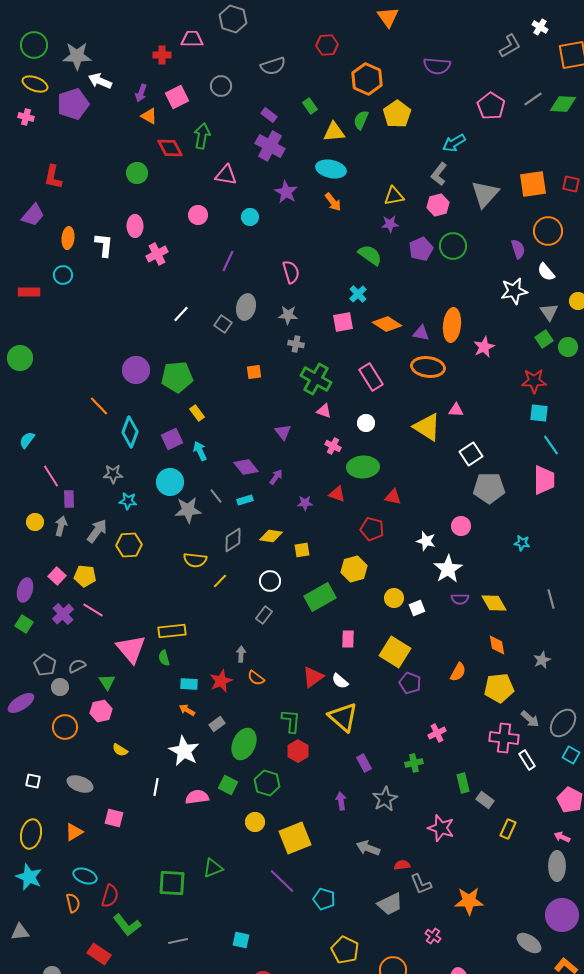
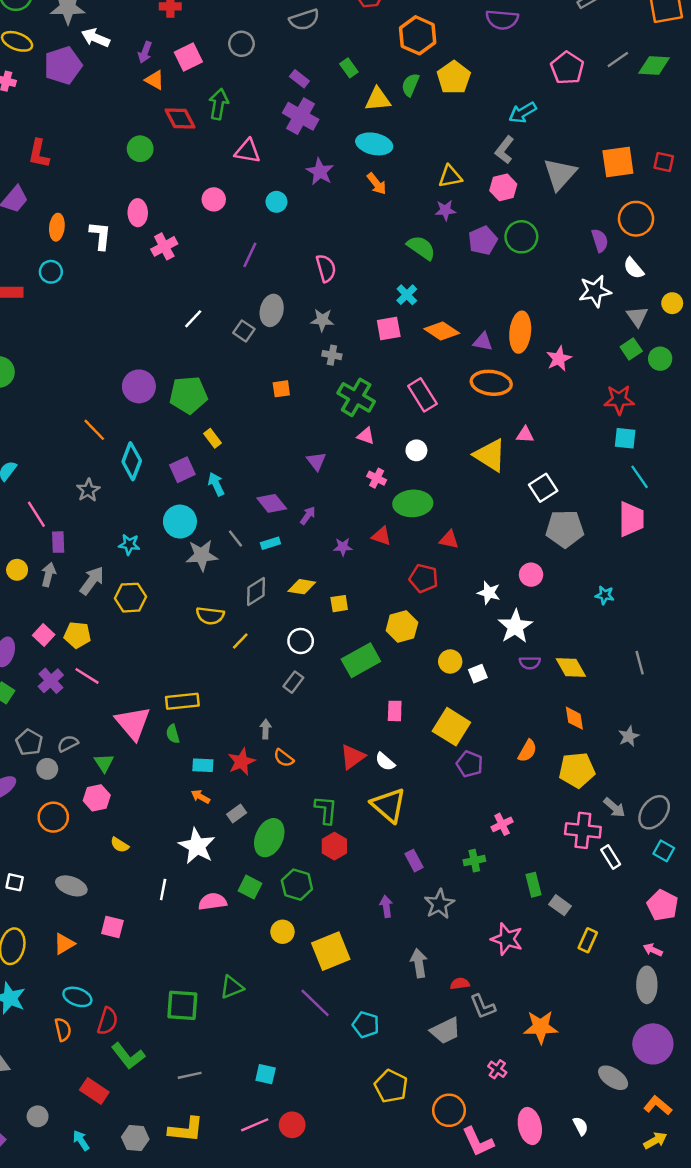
gray star: (113, 474) -> (88, 490), moved, turned -30
gray arrow: (368, 848) -> (419, 963), turned 60

